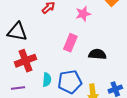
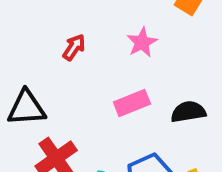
pink rectangle: (70, 43) -> (132, 103), turned 60

